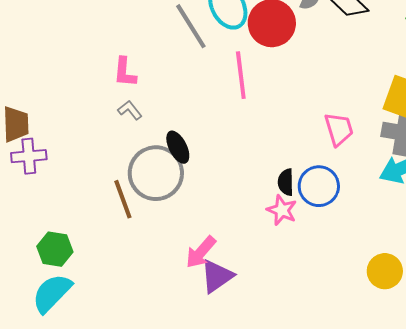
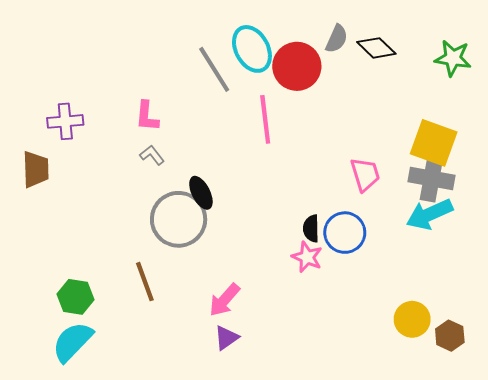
purple cross: (29, 156) -> (65, 121), moved
brown line: (123, 199) -> (145, 282), moved
purple triangle: (217, 276) -> (226, 338), moved, size x0.7

